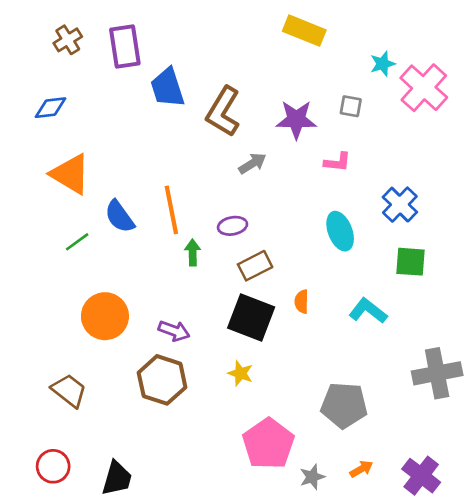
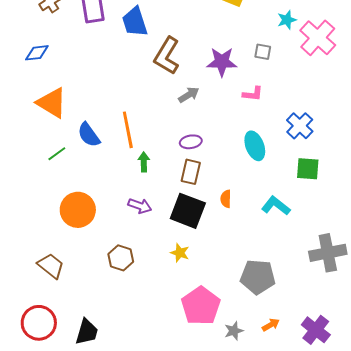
blue trapezoid: (167, 88) -> (135, 22), moved
purple ellipse: (232, 226) -> (191, 142), moved
brown rectangle: (255, 266) -> (191, 172), turned -50
purple arrow: (174, 331) -> (140, 206), moved
brown hexagon: (162, 380) -> (121, 258), size x0.7
red circle: (53, 466) -> (39, 323), size x1.4

